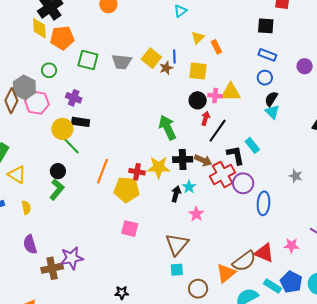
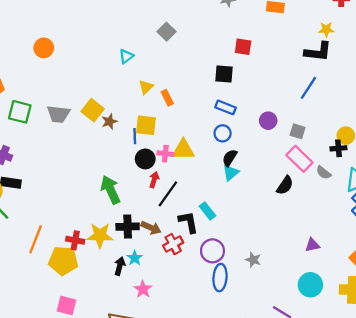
blue line: (174, 56) -> (135, 136), moved
cyan triangle: (272, 112) -> (231, 173), turned 35
red cross: (222, 174) -> (173, 244), size x0.7
gray star: (296, 176) -> (253, 260), moved
purple circle: (243, 183) -> (212, 251), moved

